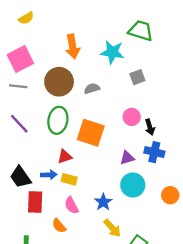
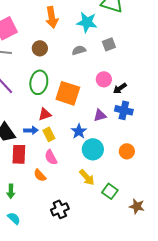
brown circle: (59, 82) -> (40, 48), size x0.6
gray semicircle: (92, 89) -> (79, 50), moved
black arrow: (150, 127) -> (120, 88), turned 72
yellow rectangle: (69, 179) -> (49, 134), turned 48
cyan circle: (133, 185) -> (93, 149), moved
orange circle: (170, 195) -> (127, 151), moved
blue star: (103, 202) -> (79, 131), moved

